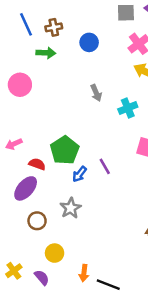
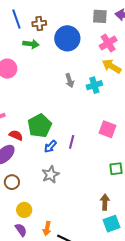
blue circle: (89, 42) -> (67, 38), size x1.6
cyan cross: (128, 108) -> (94, 85), moved
purple line: (105, 166) -> (72, 142), turned 40
gray star: (71, 208) -> (51, 175), moved
purple semicircle: (42, 277) -> (21, 230), moved

